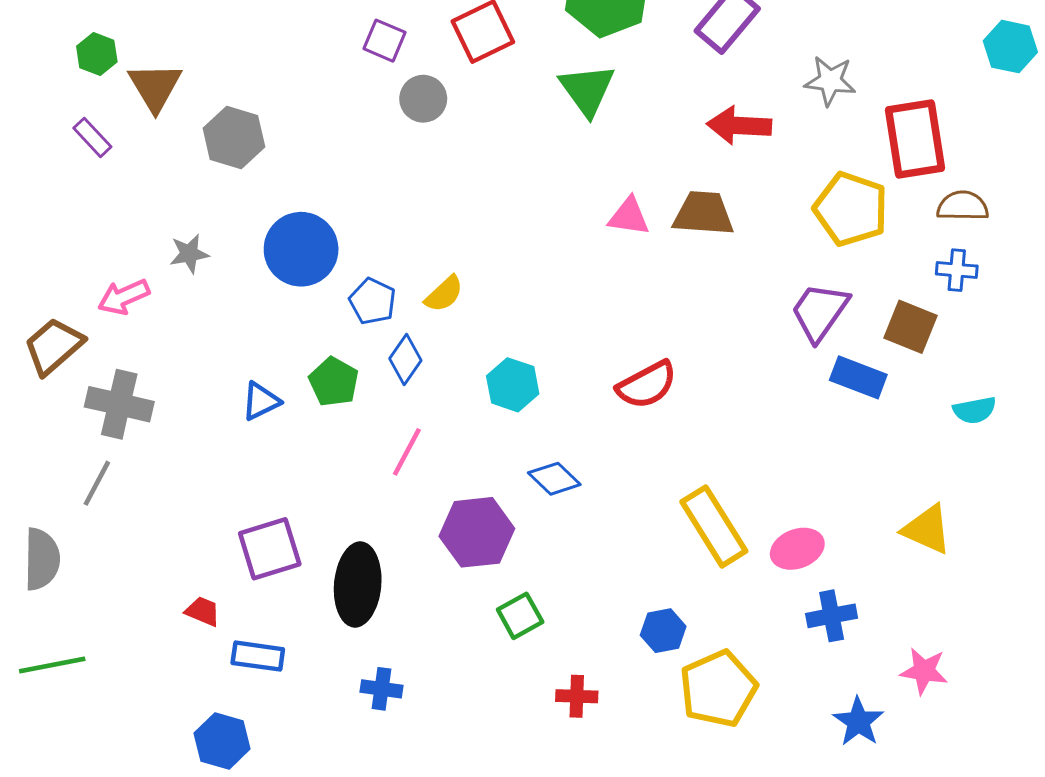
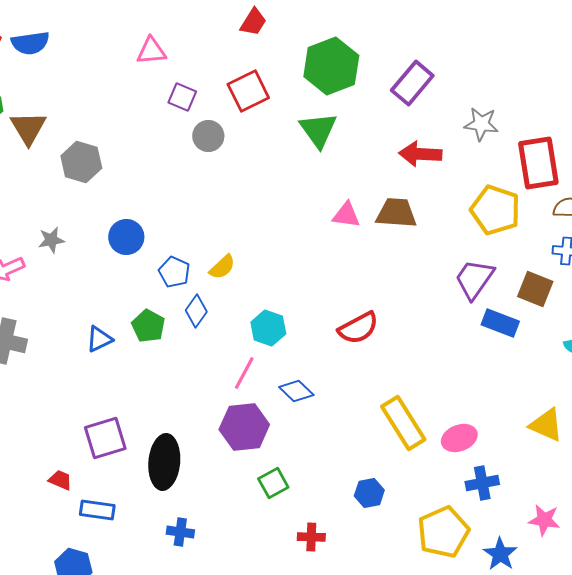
blue circle: (301, 249) -> (126, 237), size x0.7
pink line: (407, 452) -> (244, 373), moved
yellow pentagon: (718, 689) -> (443, 532), moved

